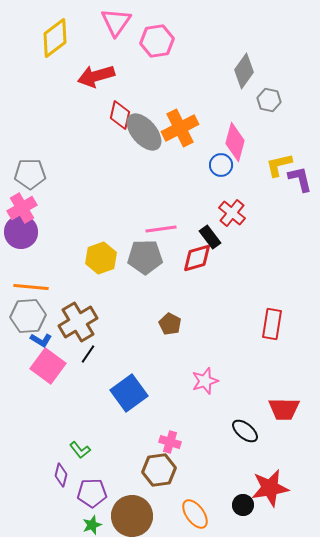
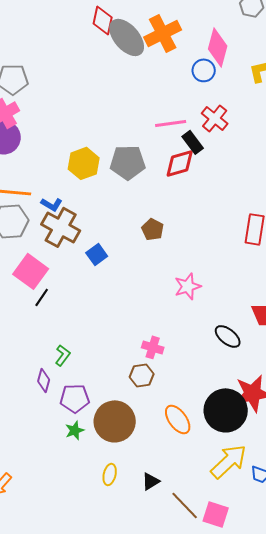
pink line: (161, 229) -> (171, 123), moved
brown cross: (78, 322) -> (61, 227), turned -30
blue L-shape: (41, 340) -> (52, 204), moved
black line: (88, 354) -> (42, 297), moved
blue square: (129, 393) -> (97, 254), moved, size x0.6
green L-shape: (80, 450) -> (63, 355), turned -105
brown hexagon: (159, 470) -> (142, 375), size x0.7
black circle: (243, 505) -> (226, 410), size x2.0

